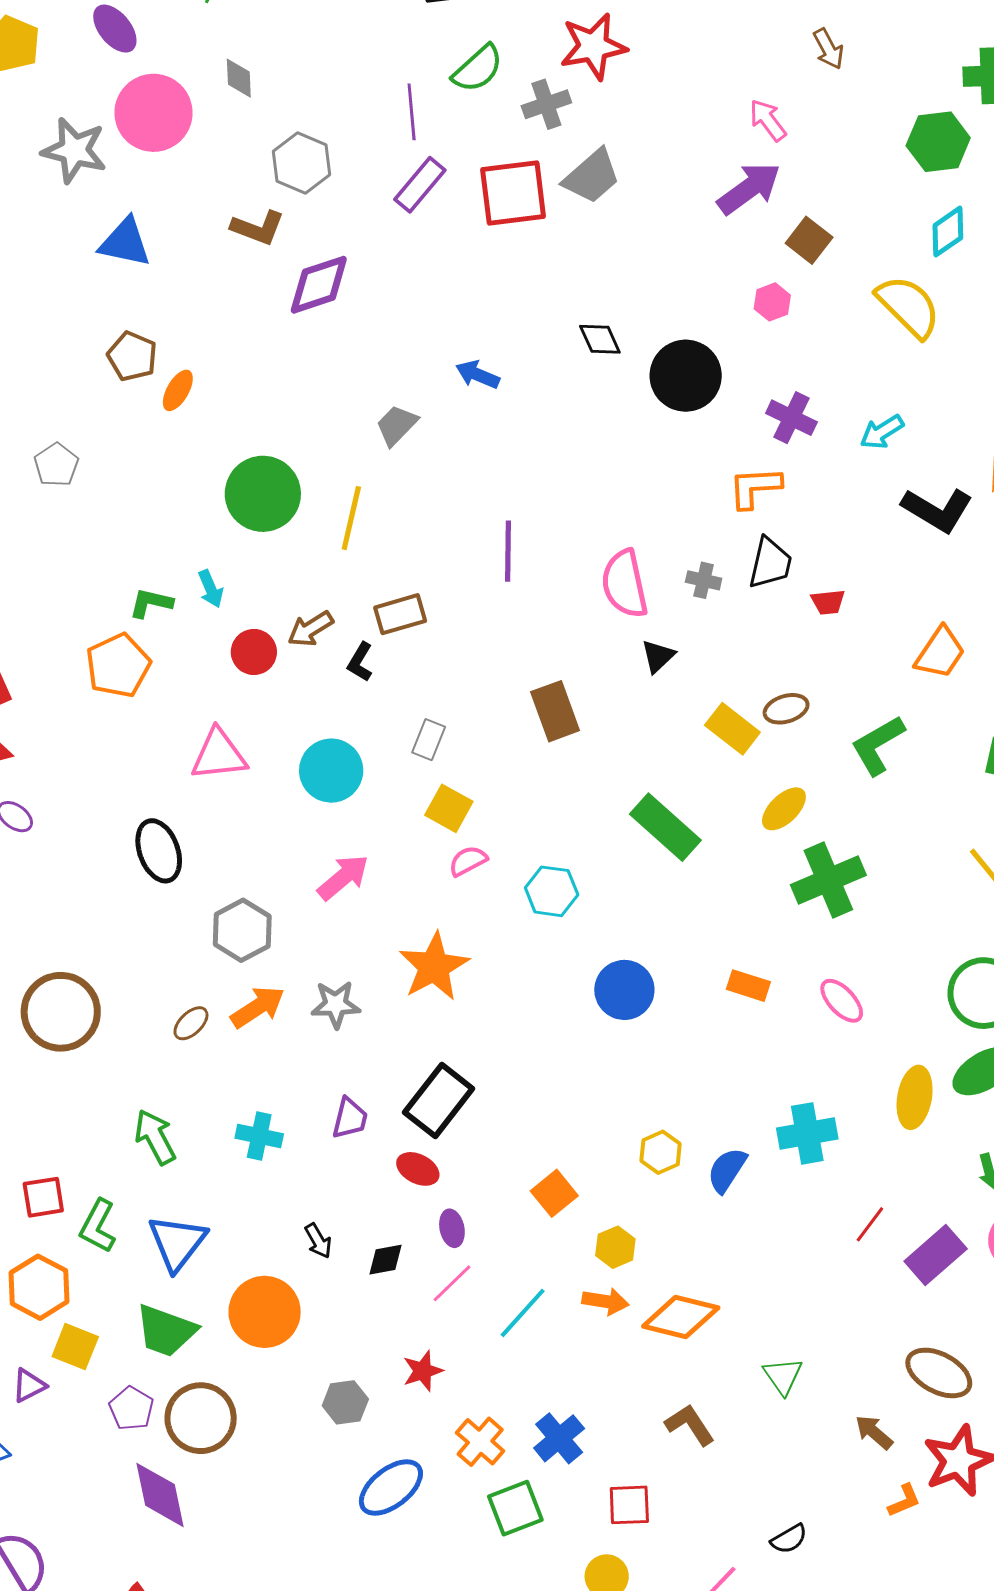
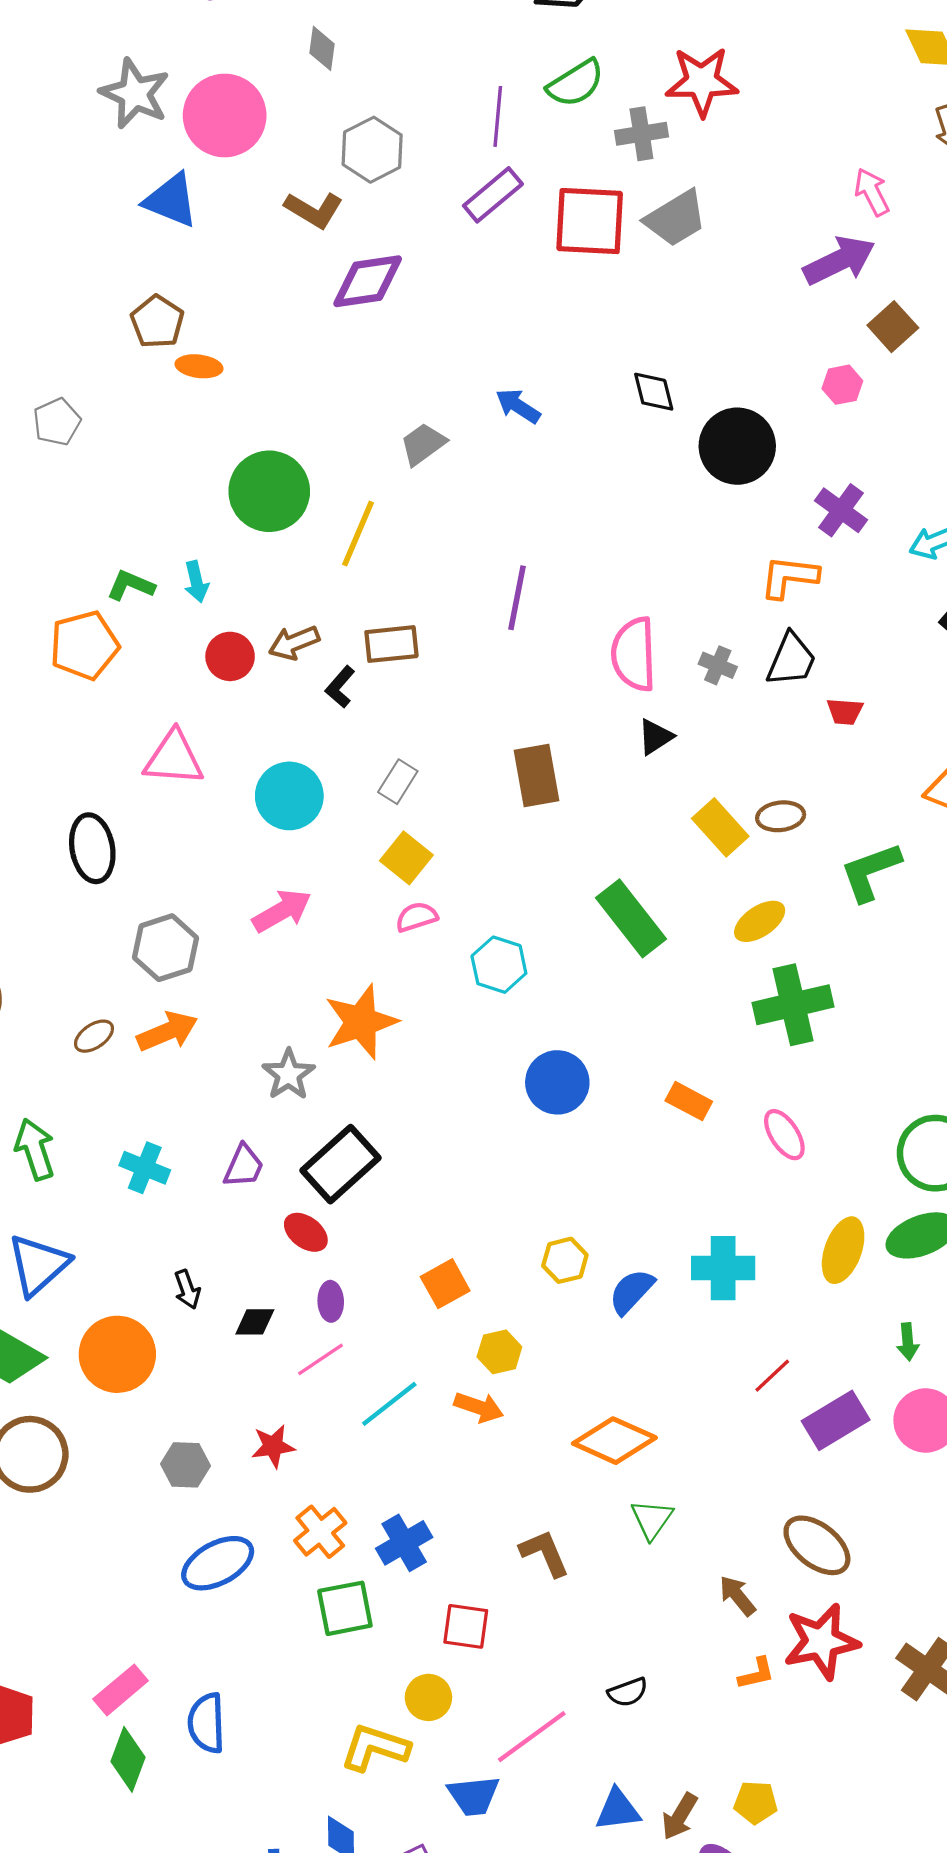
pink circle: (154, 113) -> (225, 115), moved
orange ellipse: (178, 390) -> (199, 366), turned 57
gray star: (336, 1004) -> (289, 1075), moved, turned 30
orange diamond: (681, 1317) -> (614, 1441), moved

